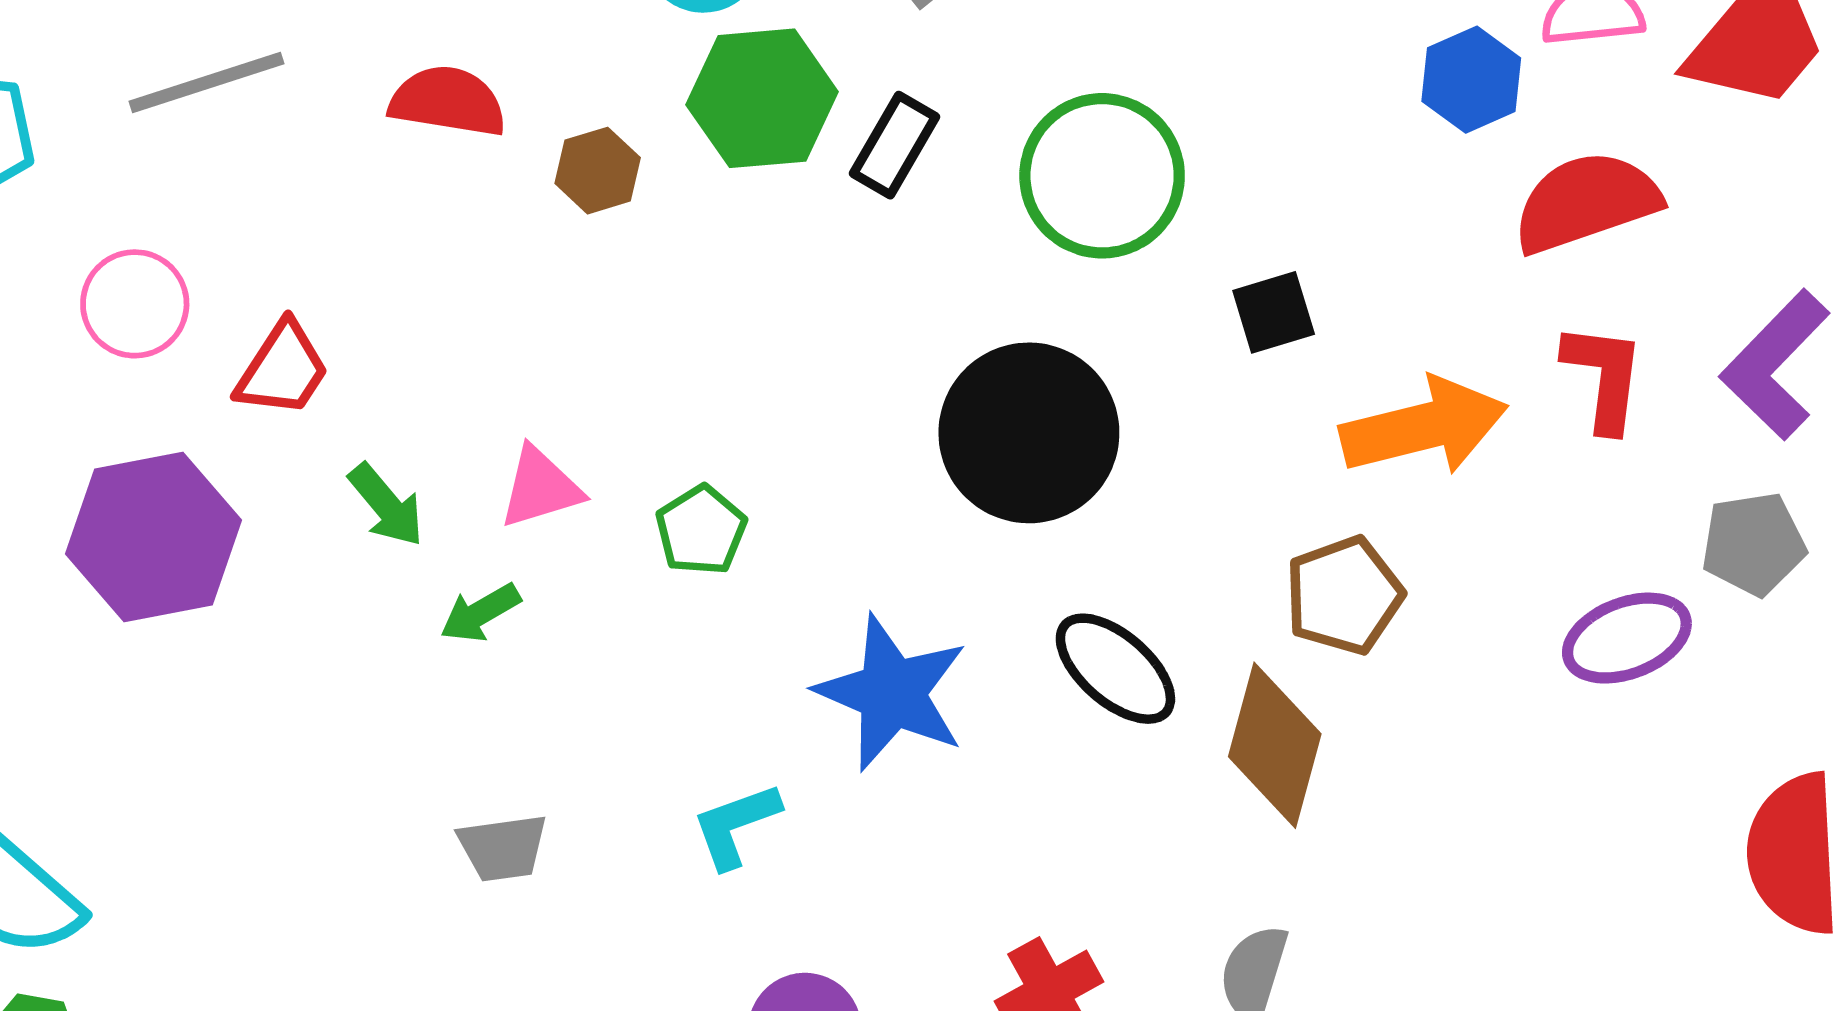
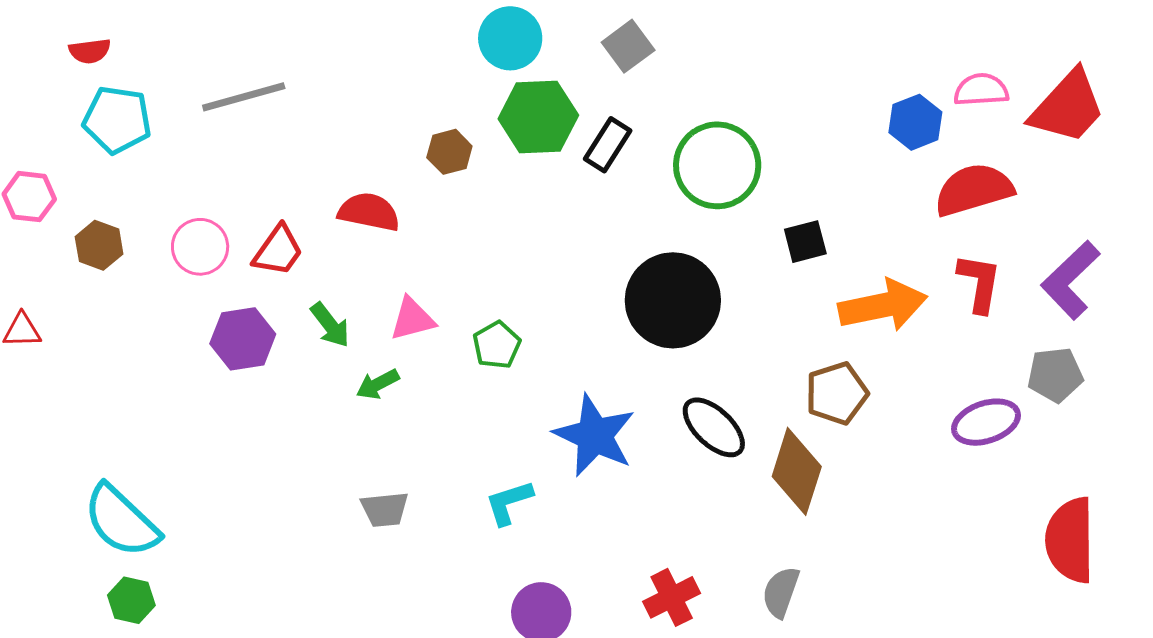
red semicircle: (448, 101) -> (369, 212), moved
pink circle: (135, 304) -> (200, 247), moved
purple hexagon: (153, 537) -> (243, 339), moved, size x0.7

